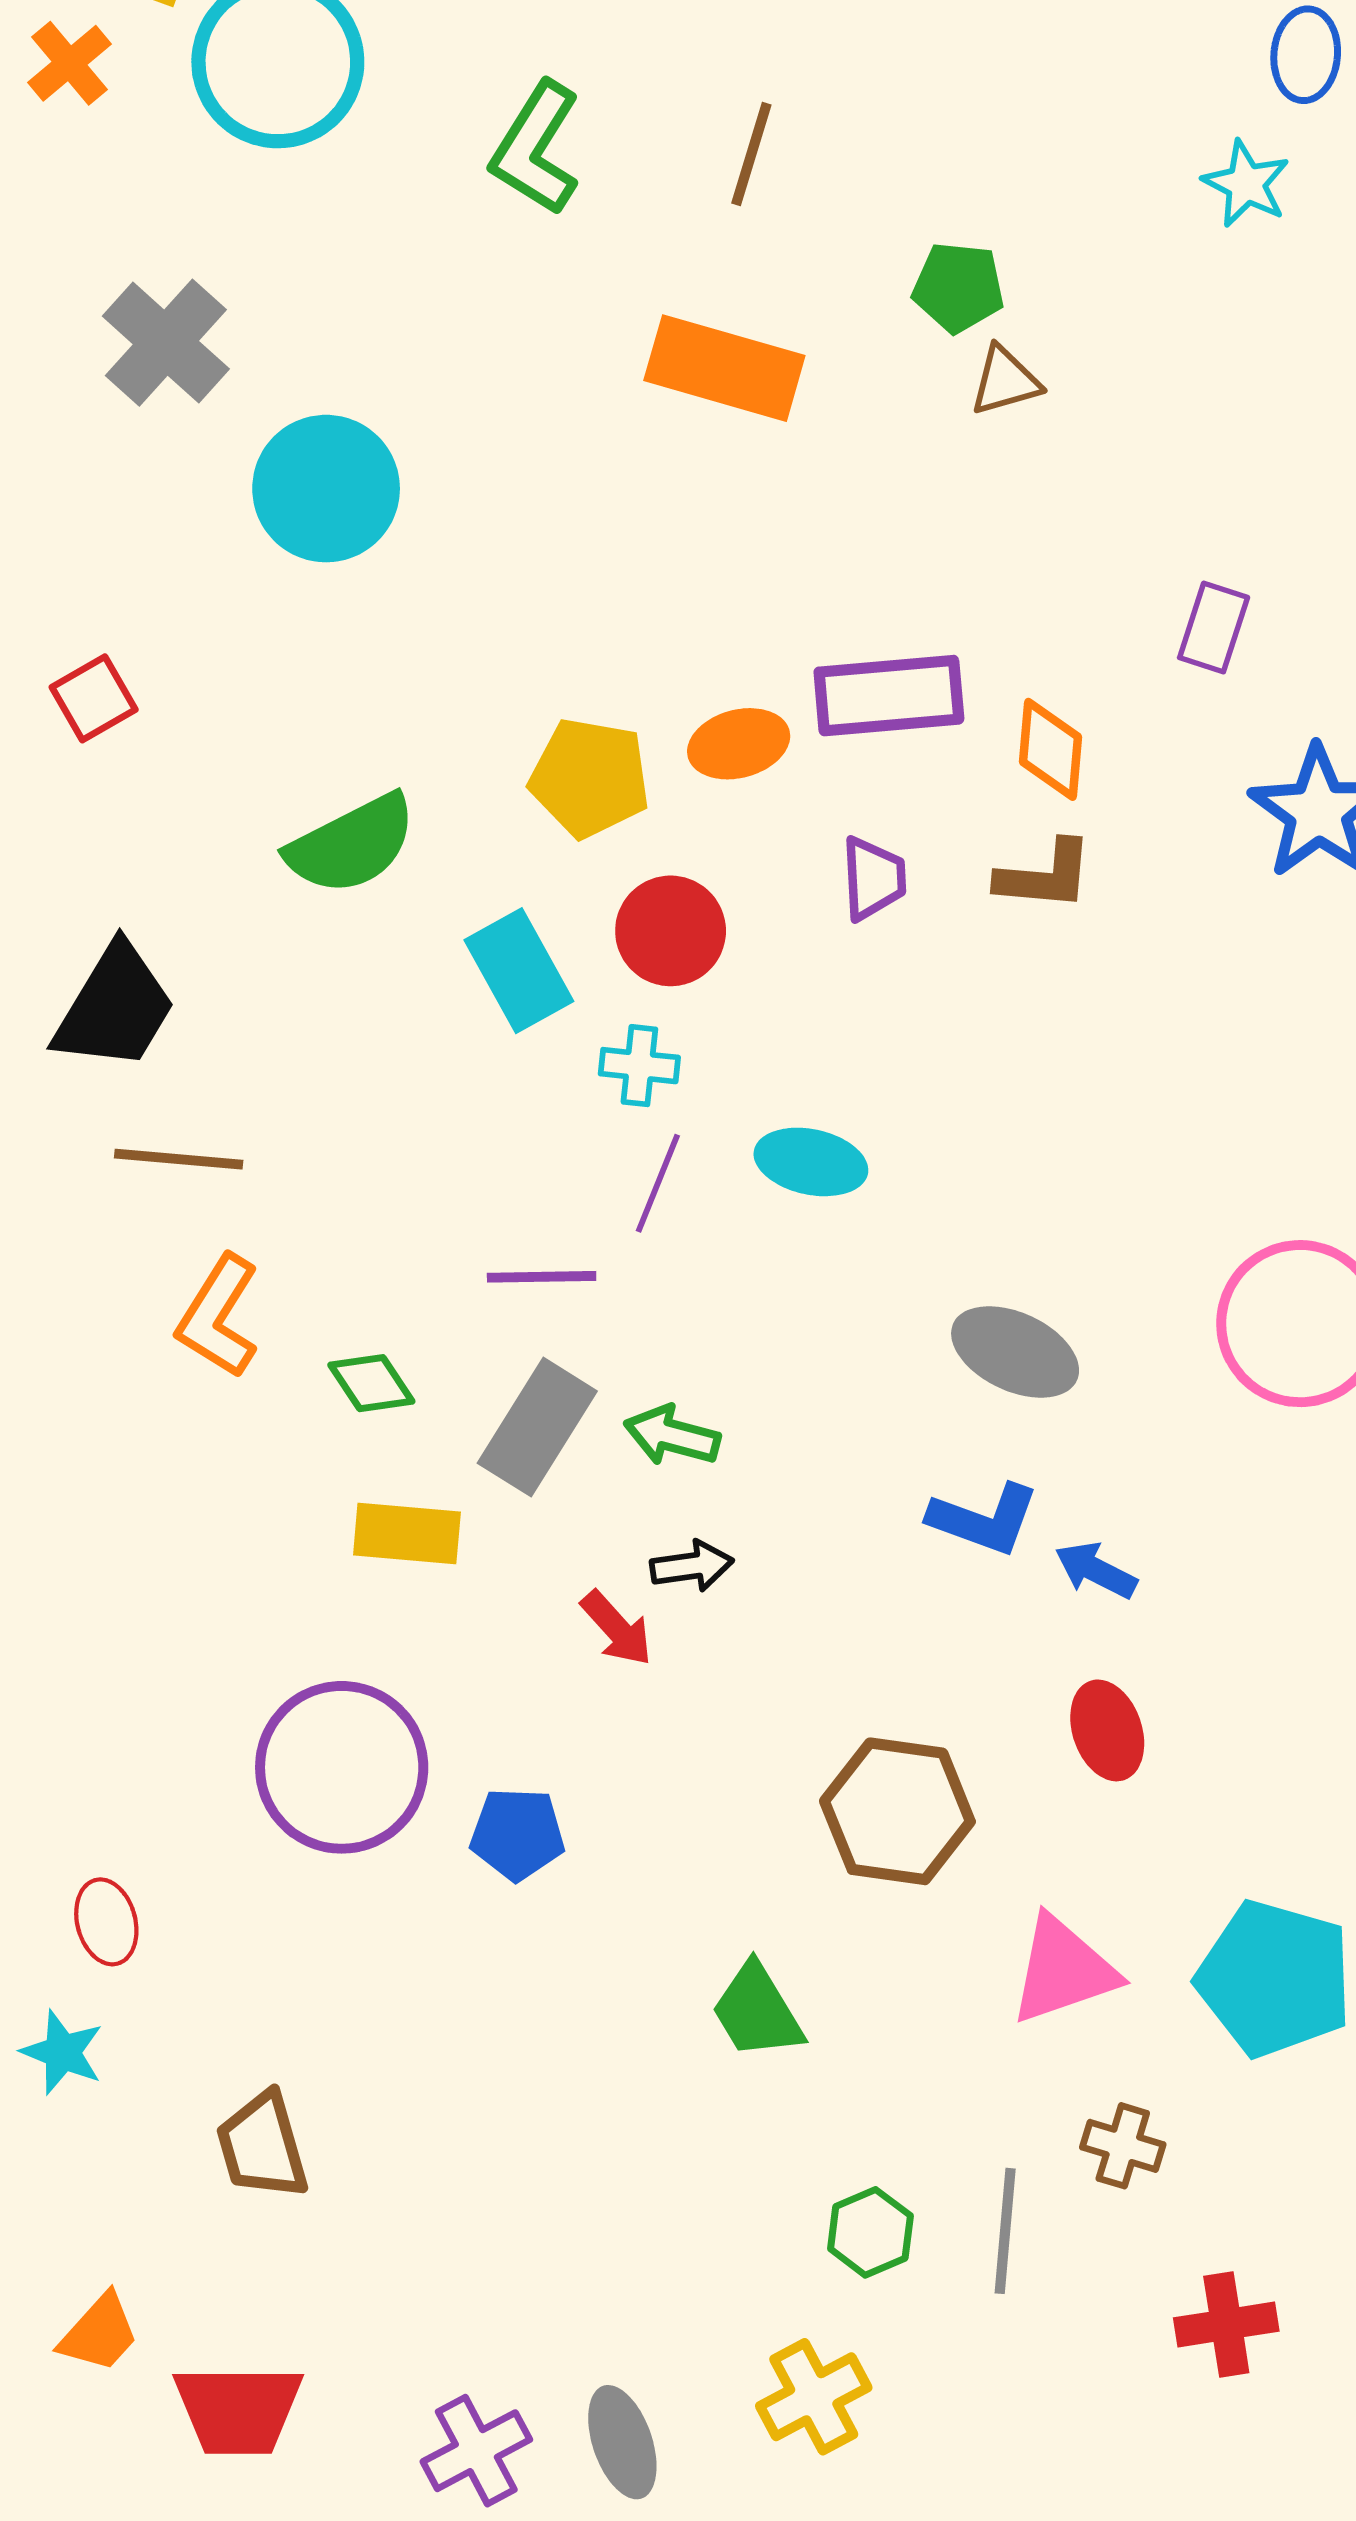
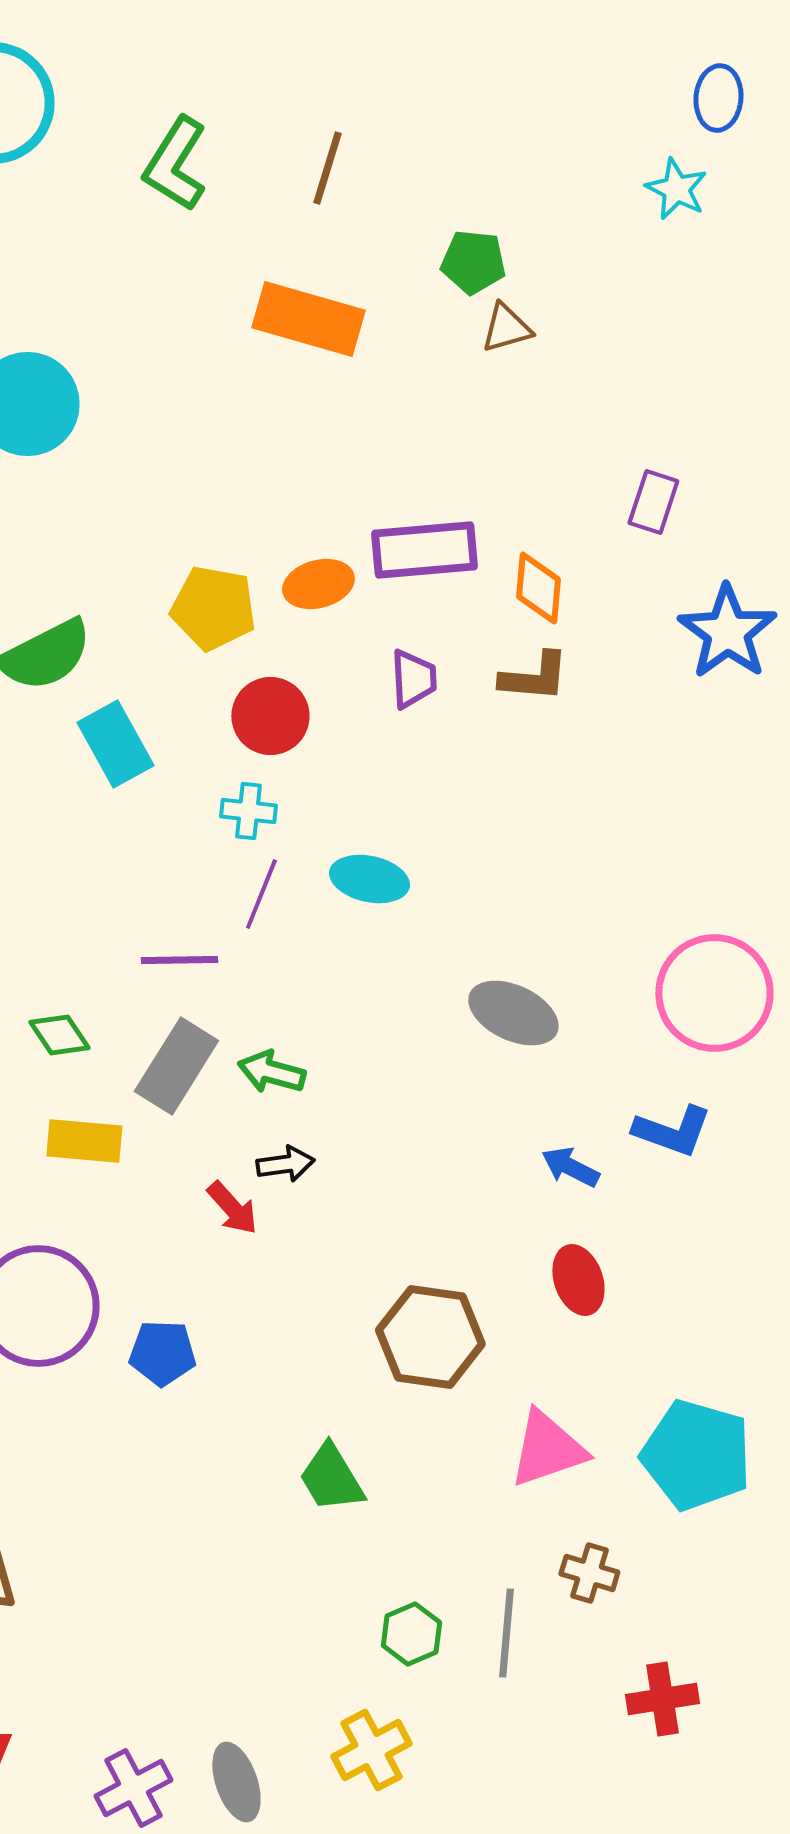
cyan rectangle: (519, 971) -> (115, 744), moved
blue L-shape: (984, 1519) -> (672, 1131), moved

